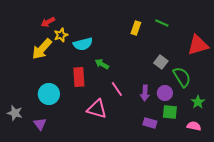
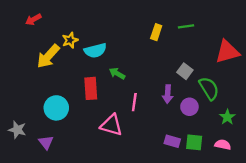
red arrow: (48, 22) -> (33, 19), moved
green line: (162, 23) -> (186, 26), turned -32
pink line: (117, 89) -> (134, 102), turned 42
purple arrow: (145, 93) -> (168, 94), moved
green square: (170, 112) -> (194, 142), moved

